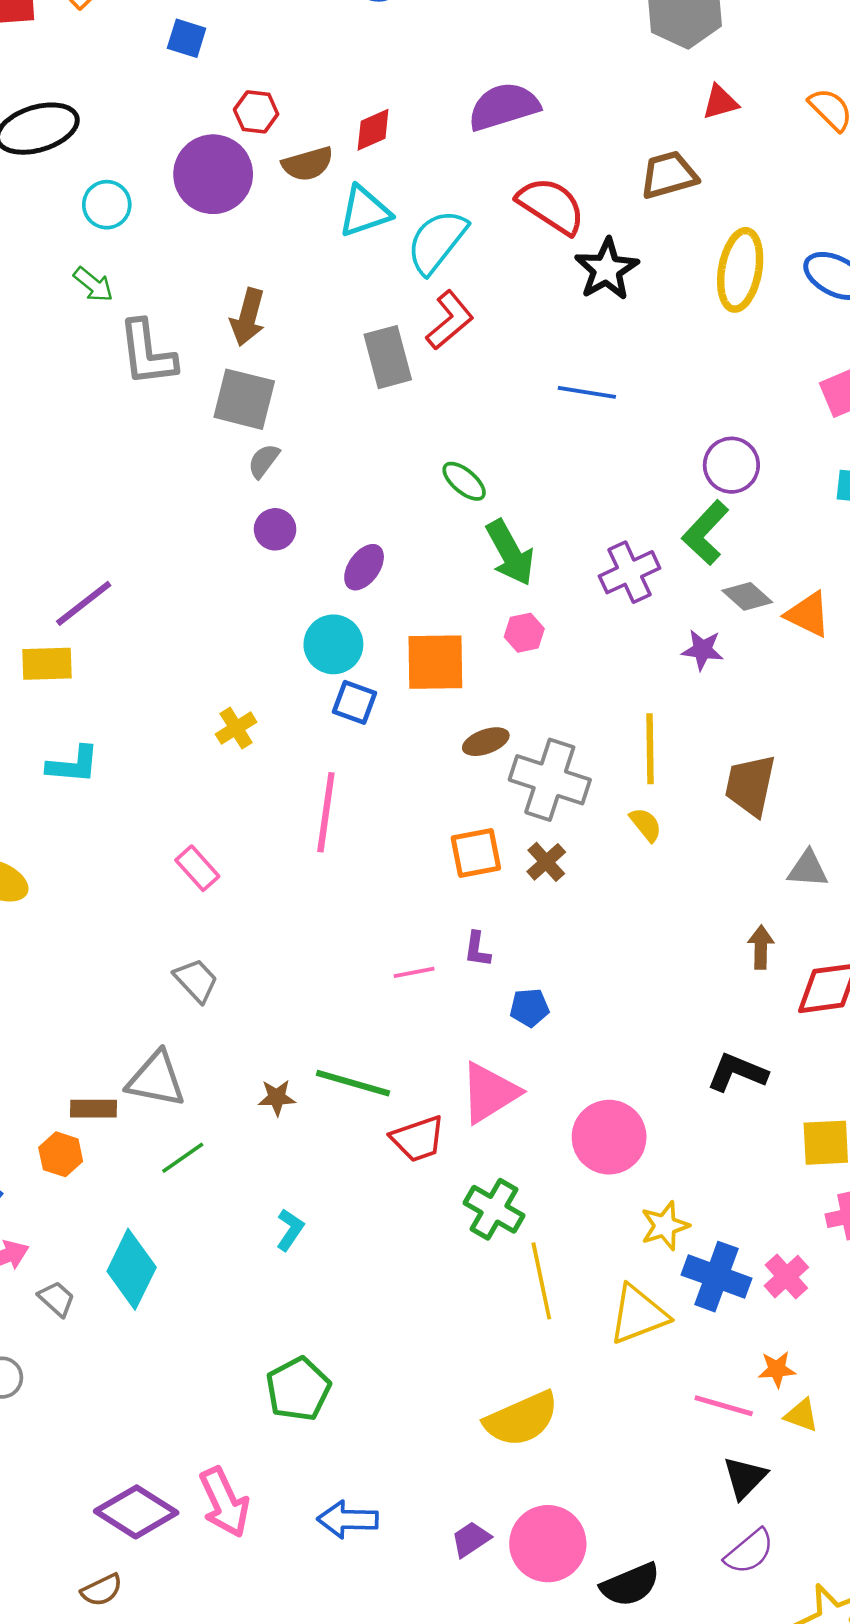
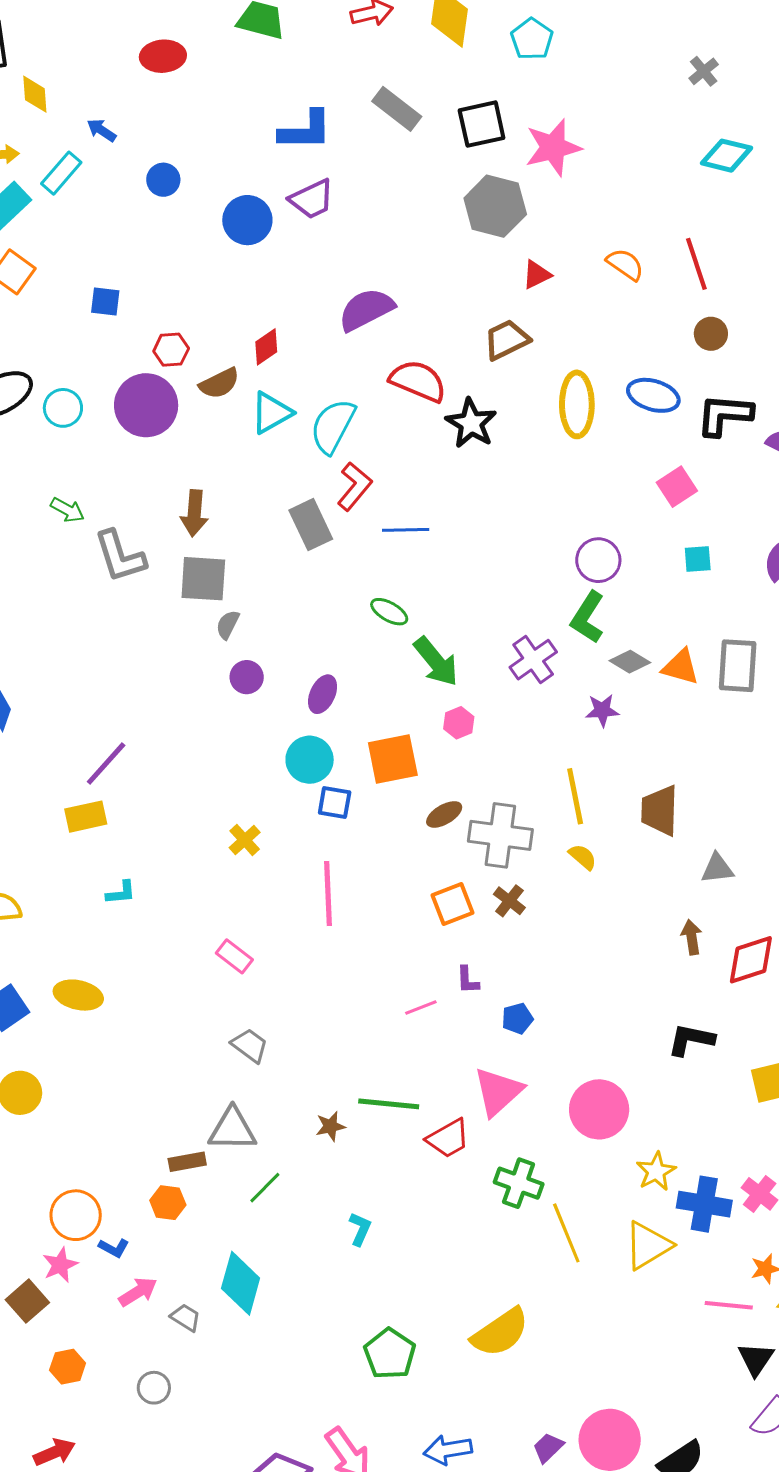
cyan circle: (107, 205) -> (63, 408), moved
blue line: (587, 392) -> (406, 530), moved
cyan L-shape: (73, 765) -> (121, 893), size x0.7
yellow semicircle: (521, 1419) -> (500, 1332), moved

